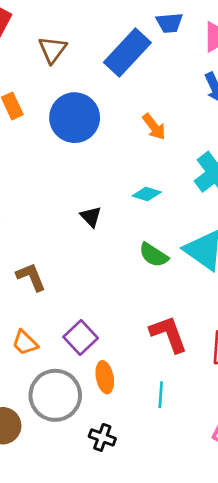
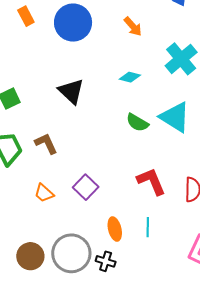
black triangle: (91, 217) -> (71, 91), moved, size x1.6
orange ellipse: (105, 377) -> (115, 229), moved
gray circle: (55, 395) -> (71, 253), moved

